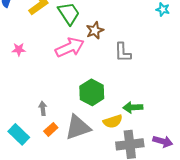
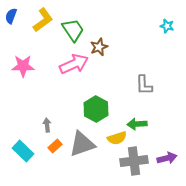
pink star: (19, 49) -> (23, 66), size x1.6
gray L-shape: (123, 52) -> (144, 85), moved
purple arrow: (163, 141) -> (167, 158), turned -30

